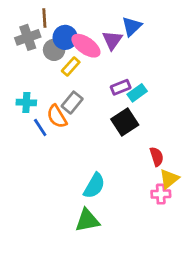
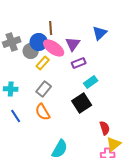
brown line: (44, 18) -> (51, 28), moved
blue triangle: (132, 26) -> (100, 33), moved
purple rectangle: (121, 87) -> (79, 63), moved
orange semicircle: (57, 116) -> (43, 112), moved
blue line: (40, 127) -> (16, 116), moved

